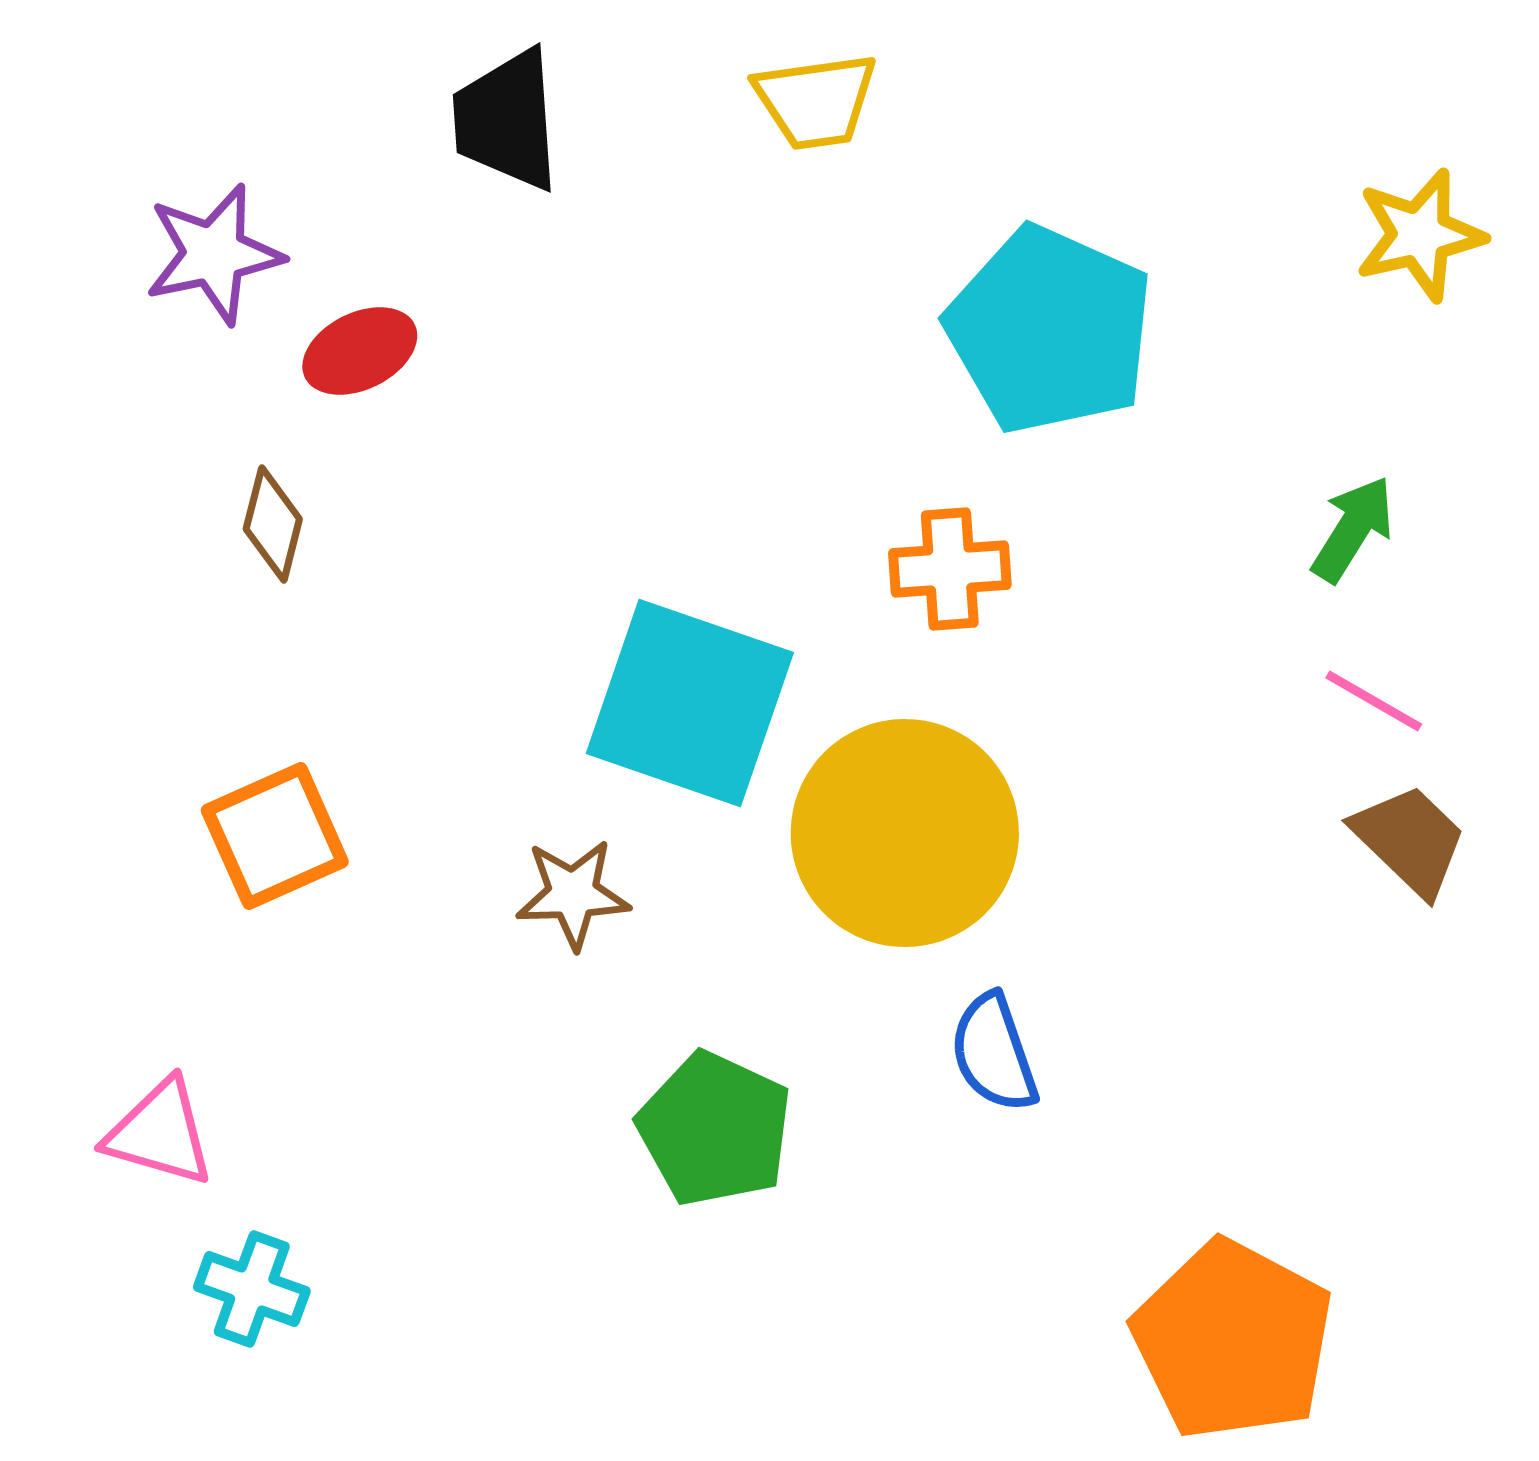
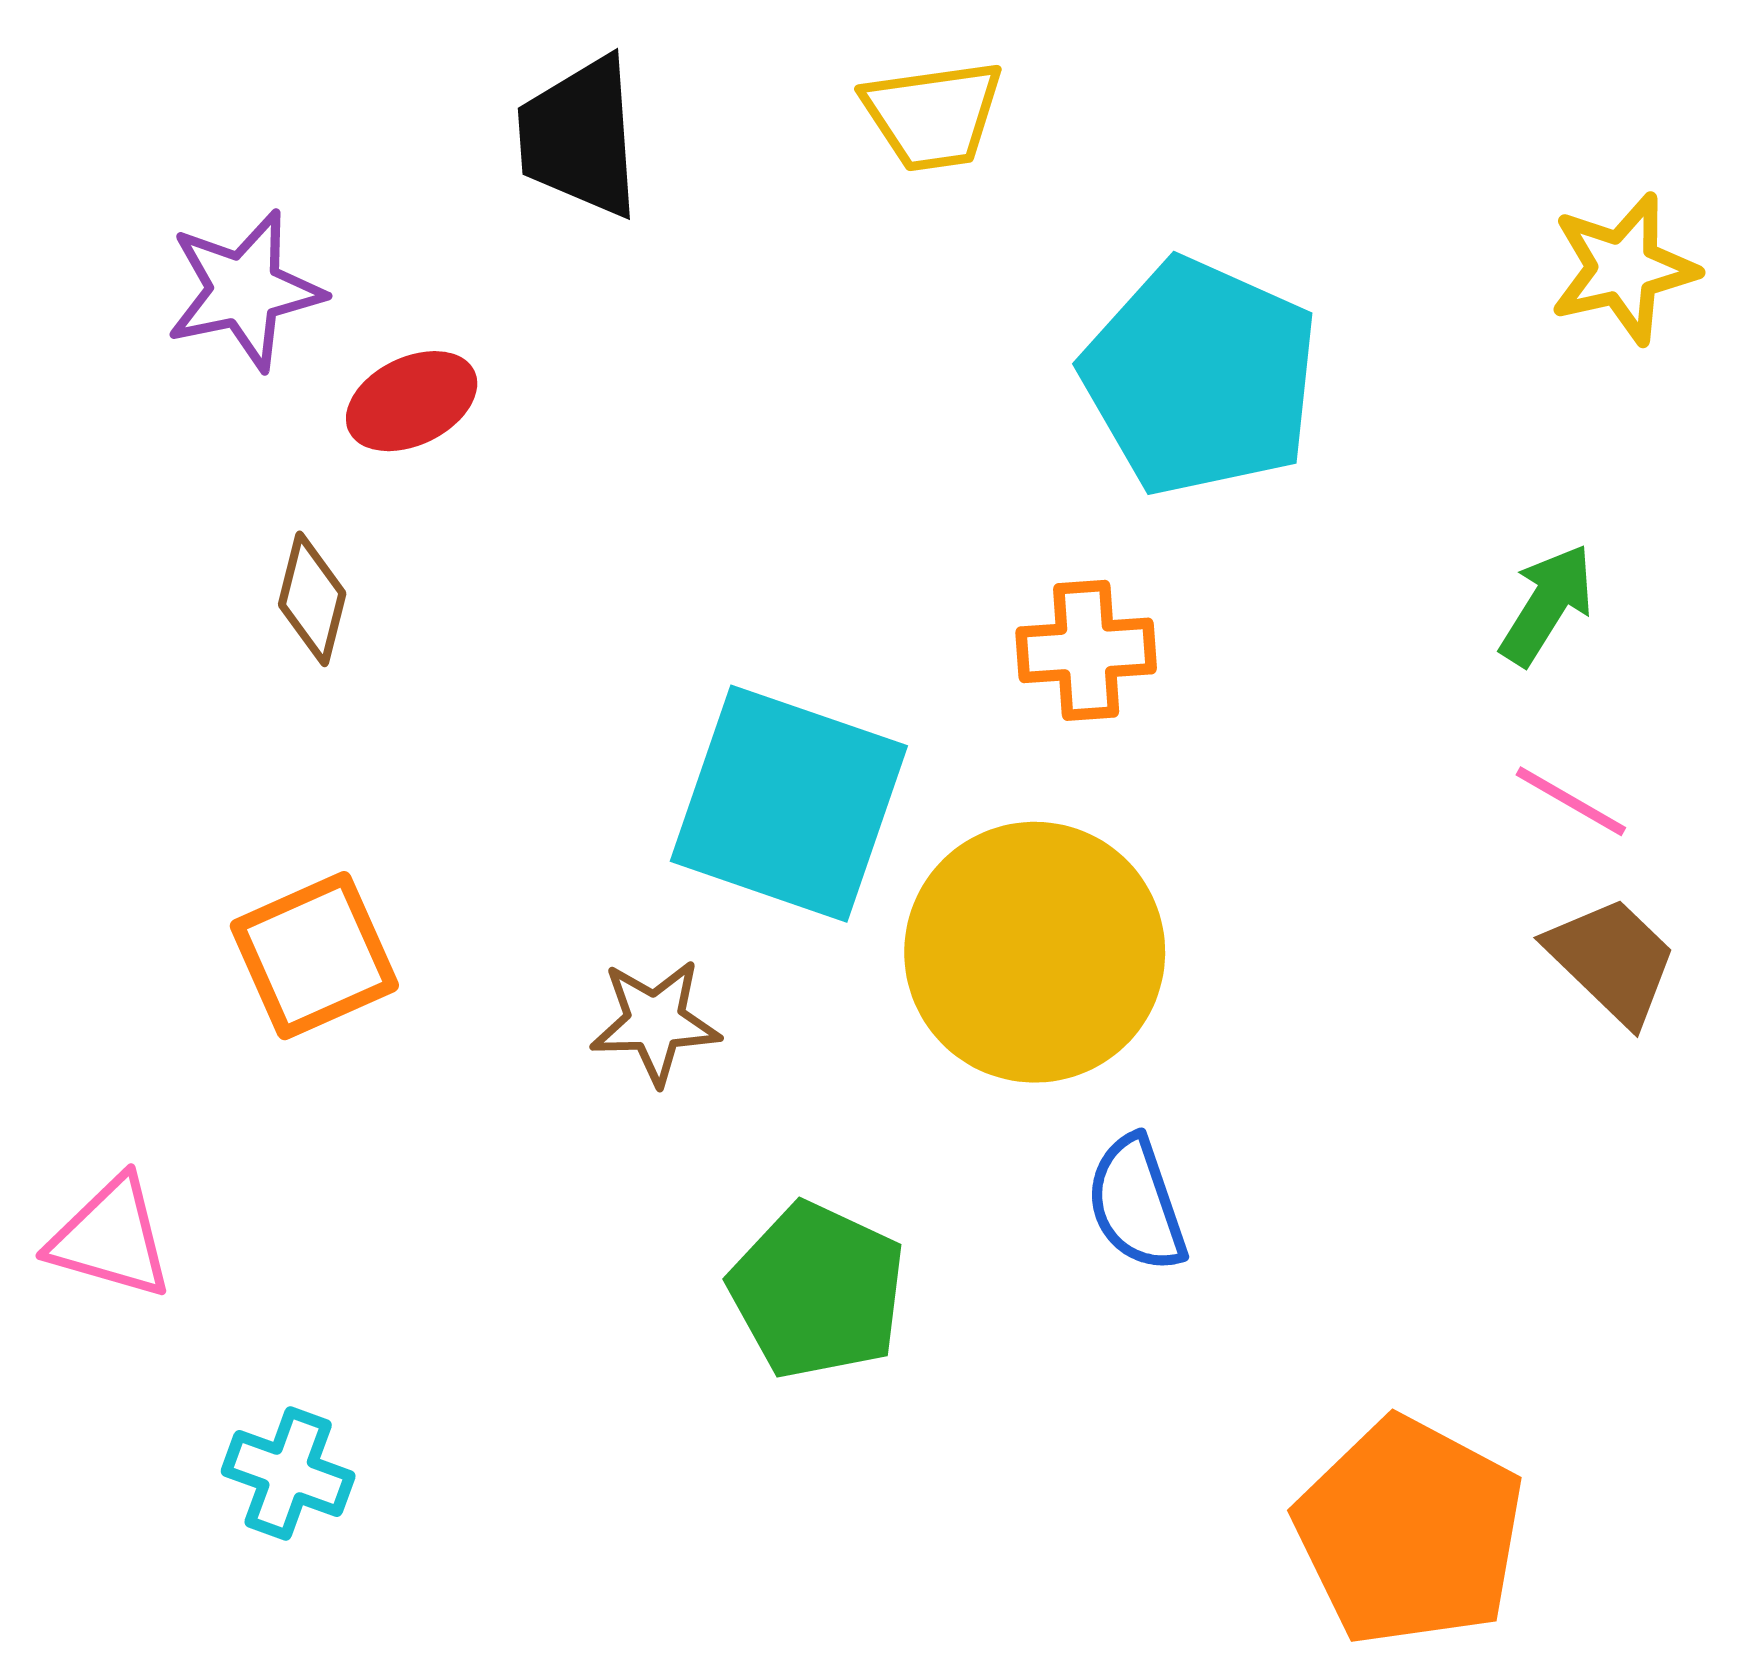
pink triangle: (160, 1133) -> (111, 1238), moved

